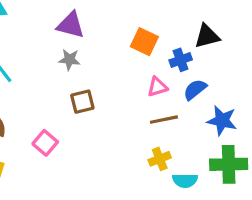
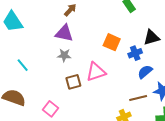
pink triangle: (157, 87) -> (96, 72), moved, size x1.5
brown line: (164, 120) -> (138, 98), moved

